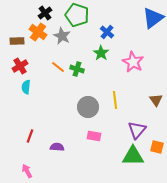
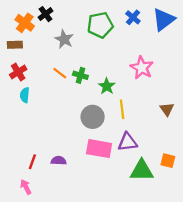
green pentagon: (77, 15) -> (100, 25), moved, turned -30
orange cross: (38, 32) -> (25, 23), moved
blue cross: (107, 32) -> (133, 17), moved
green star: (101, 53) -> (107, 86), moved
purple triangle: (137, 130) -> (128, 142), moved, turned 42
red line: (30, 136) -> (32, 162), moved
pink rectangle: (94, 136) -> (99, 149), size x1.6

